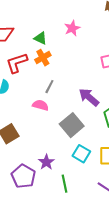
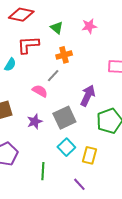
orange cross: (43, 58) -> (64, 55), moved
purple arrow: (89, 97) -> (88, 96), turned 60
purple star: (46, 162) -> (35, 122), moved

